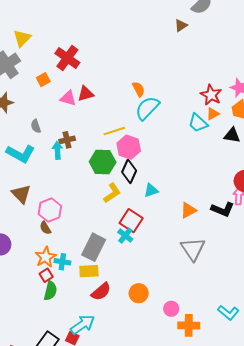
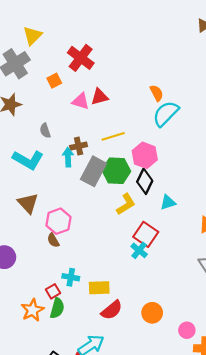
yellow line: (114, 131) -> (113, 136), moved
gray rectangle: (94, 247) -> (94, 171), moved
orange star: (46, 257) -> (32, 310), moved

